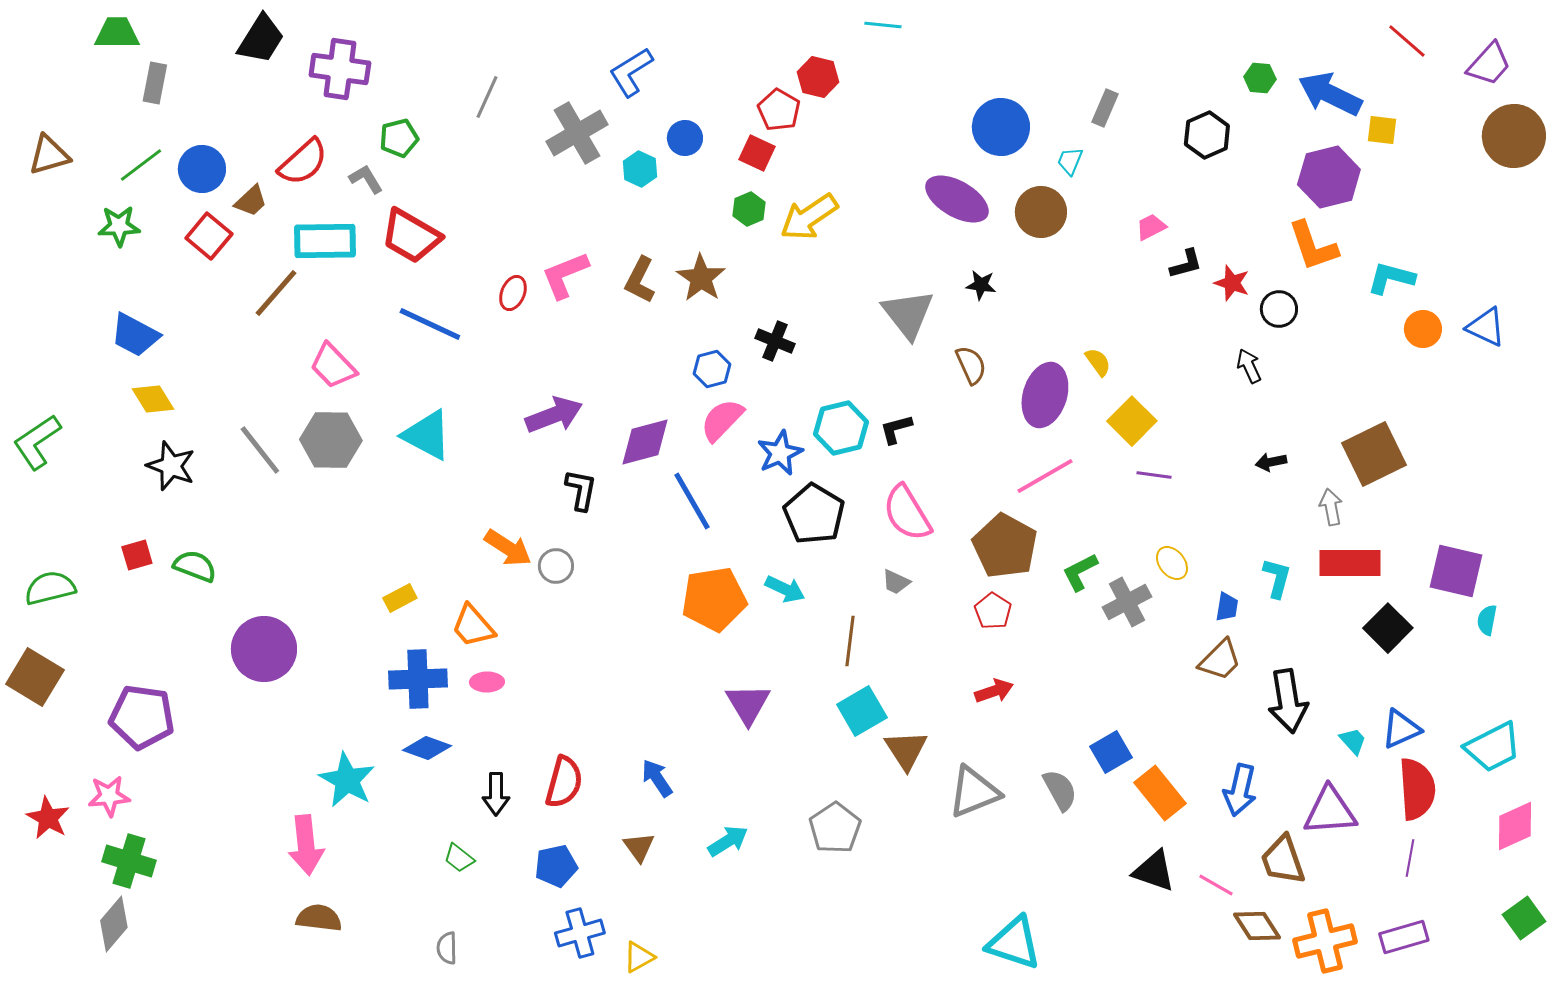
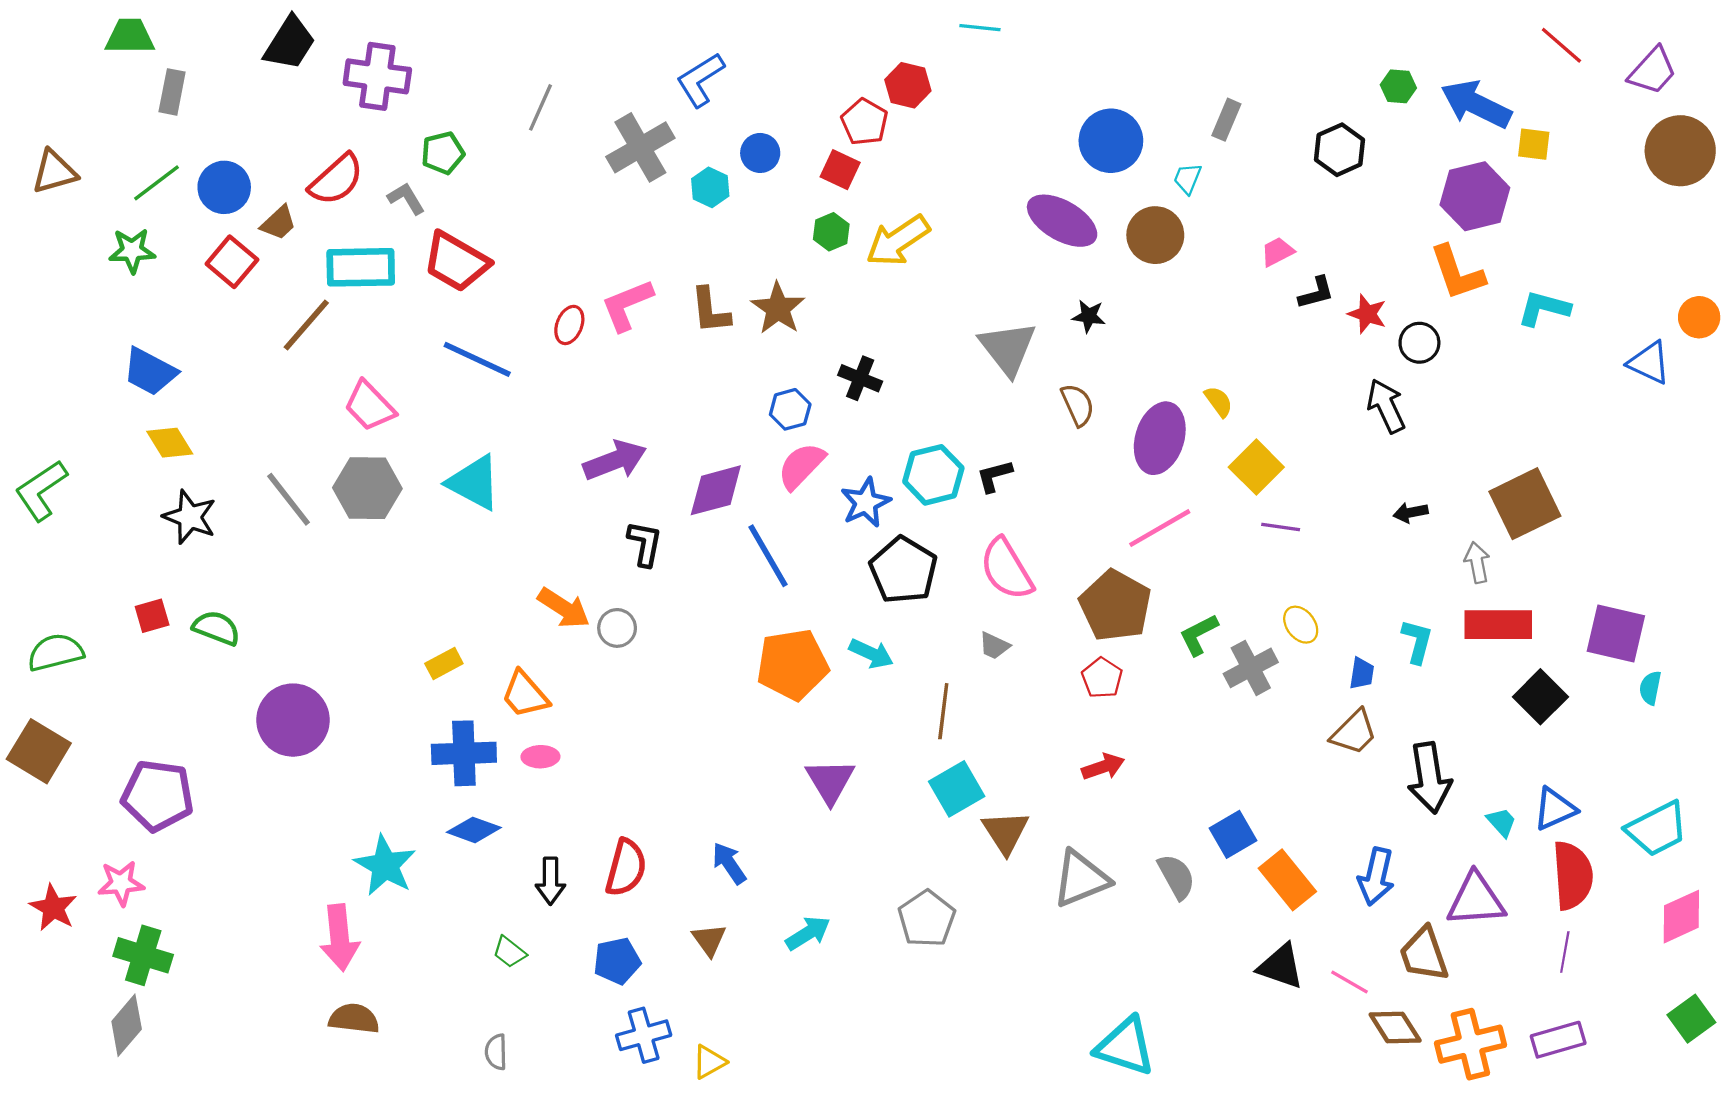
brown L-shape: (640, 280) -> (710, 311), turned -33
orange circle: (1423, 329) -> (1699, 317), moved
black arrow: (1249, 366) -> (1386, 406), size x1.4

